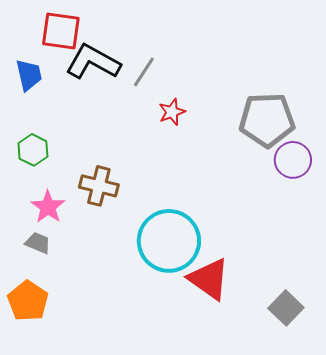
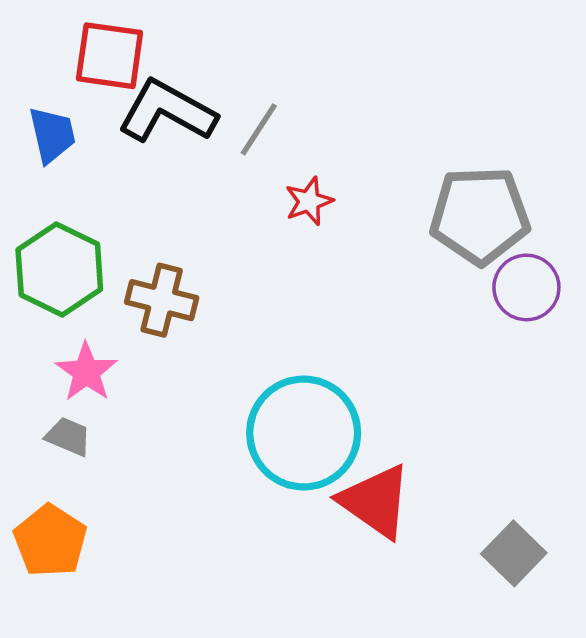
green hexagon: (33, 150) -> (59, 270), size x1.6
brown cross: (99, 186) -> (162, 300), moved

